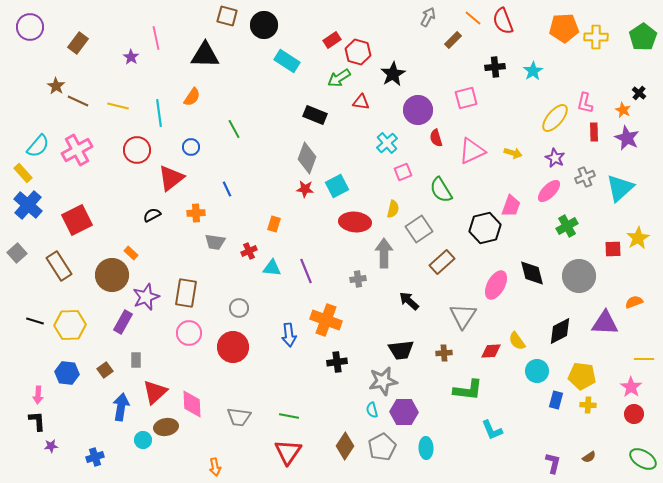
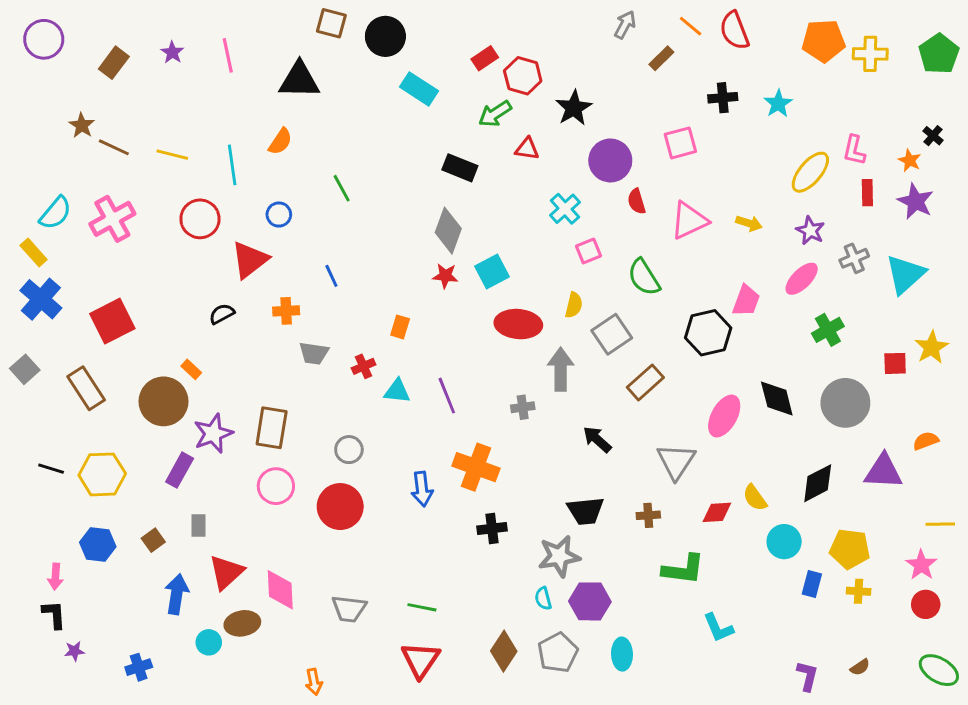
purple star: (131, 57) -> (172, 52), moved

